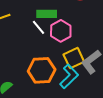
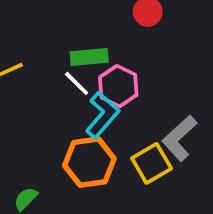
yellow square: (74, 58) -> (152, 163), moved
cyan L-shape: (69, 76) -> (102, 115), moved

